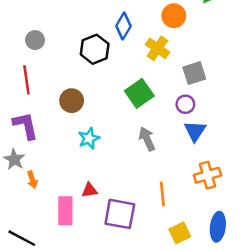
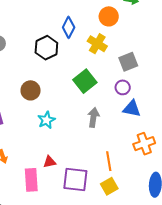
blue triangle: (195, 131) -> (132, 109), turned -48
gray arrow: (147, 139) -> (93, 117), turned 36
yellow square: (180, 233) -> (109, 186), moved

